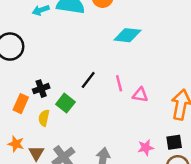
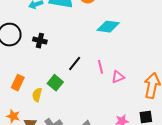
black cross: (41, 89) -> (40, 41), moved, turned 32
pink triangle: (140, 95) -> (118, 77), turned -32

